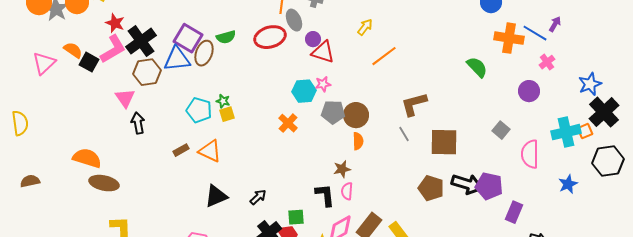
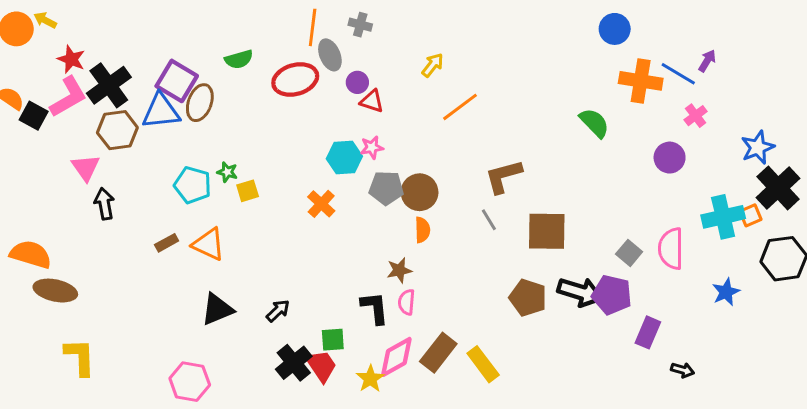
green semicircle: (226, 37) -> (239, 59), moved
red triangle: (323, 52) -> (372, 101), size x0.7
yellow square: (227, 114) -> (248, 191), moved
gray square: (501, 130) -> (629, 253), moved

